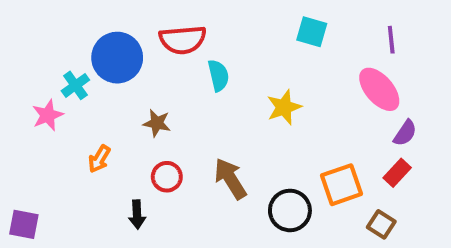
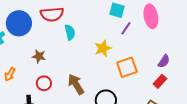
purple line: (391, 40) -> (126, 28), moved, turned 40
pink ellipse: (379, 89) -> (151, 16), moved, turned 30
orange square: (342, 185) -> (127, 67), moved

